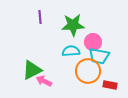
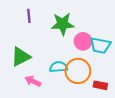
cyan semicircle: (71, 51) -> (58, 67), moved
cyan trapezoid: (99, 56) -> (100, 45), moved
green triangle: (32, 70) -> (21, 57), moved

